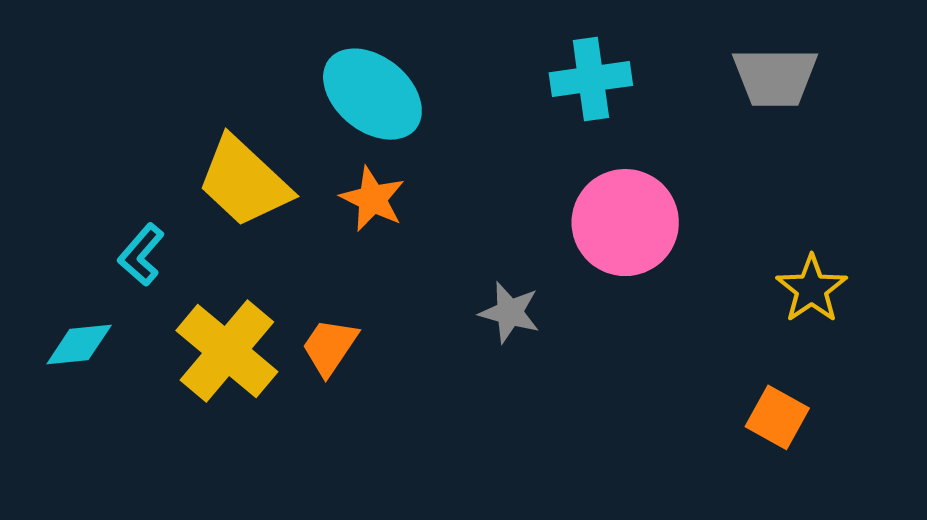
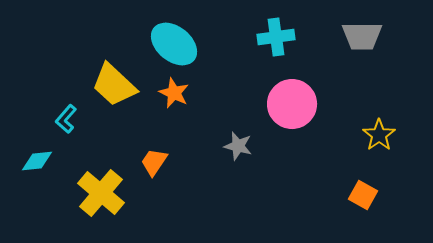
yellow cross: (227, 351) -> (101, 193), moved

